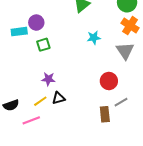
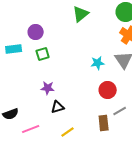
cyan rectangle: (19, 32) -> (14, 49), moved
cyan star: (94, 38) -> (98, 63), moved
yellow line: (40, 101) -> (68, 132), moved

